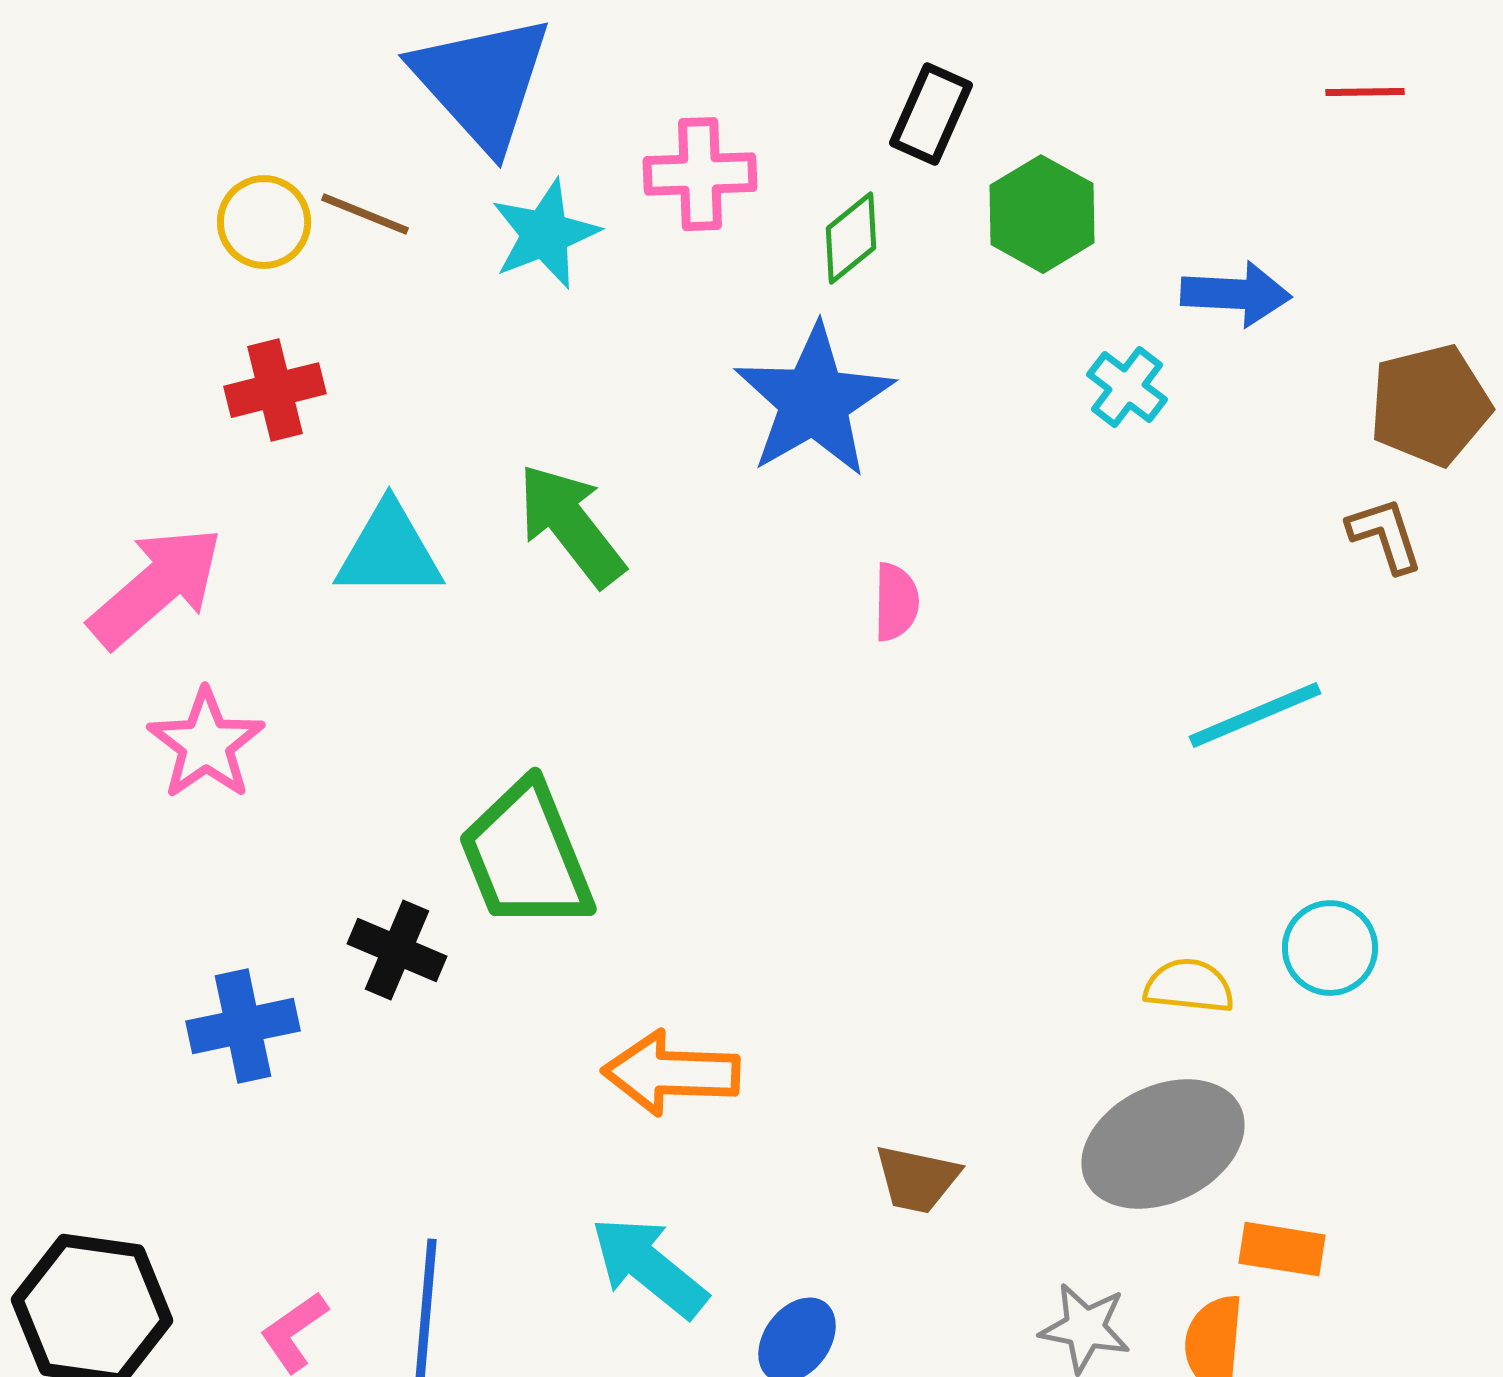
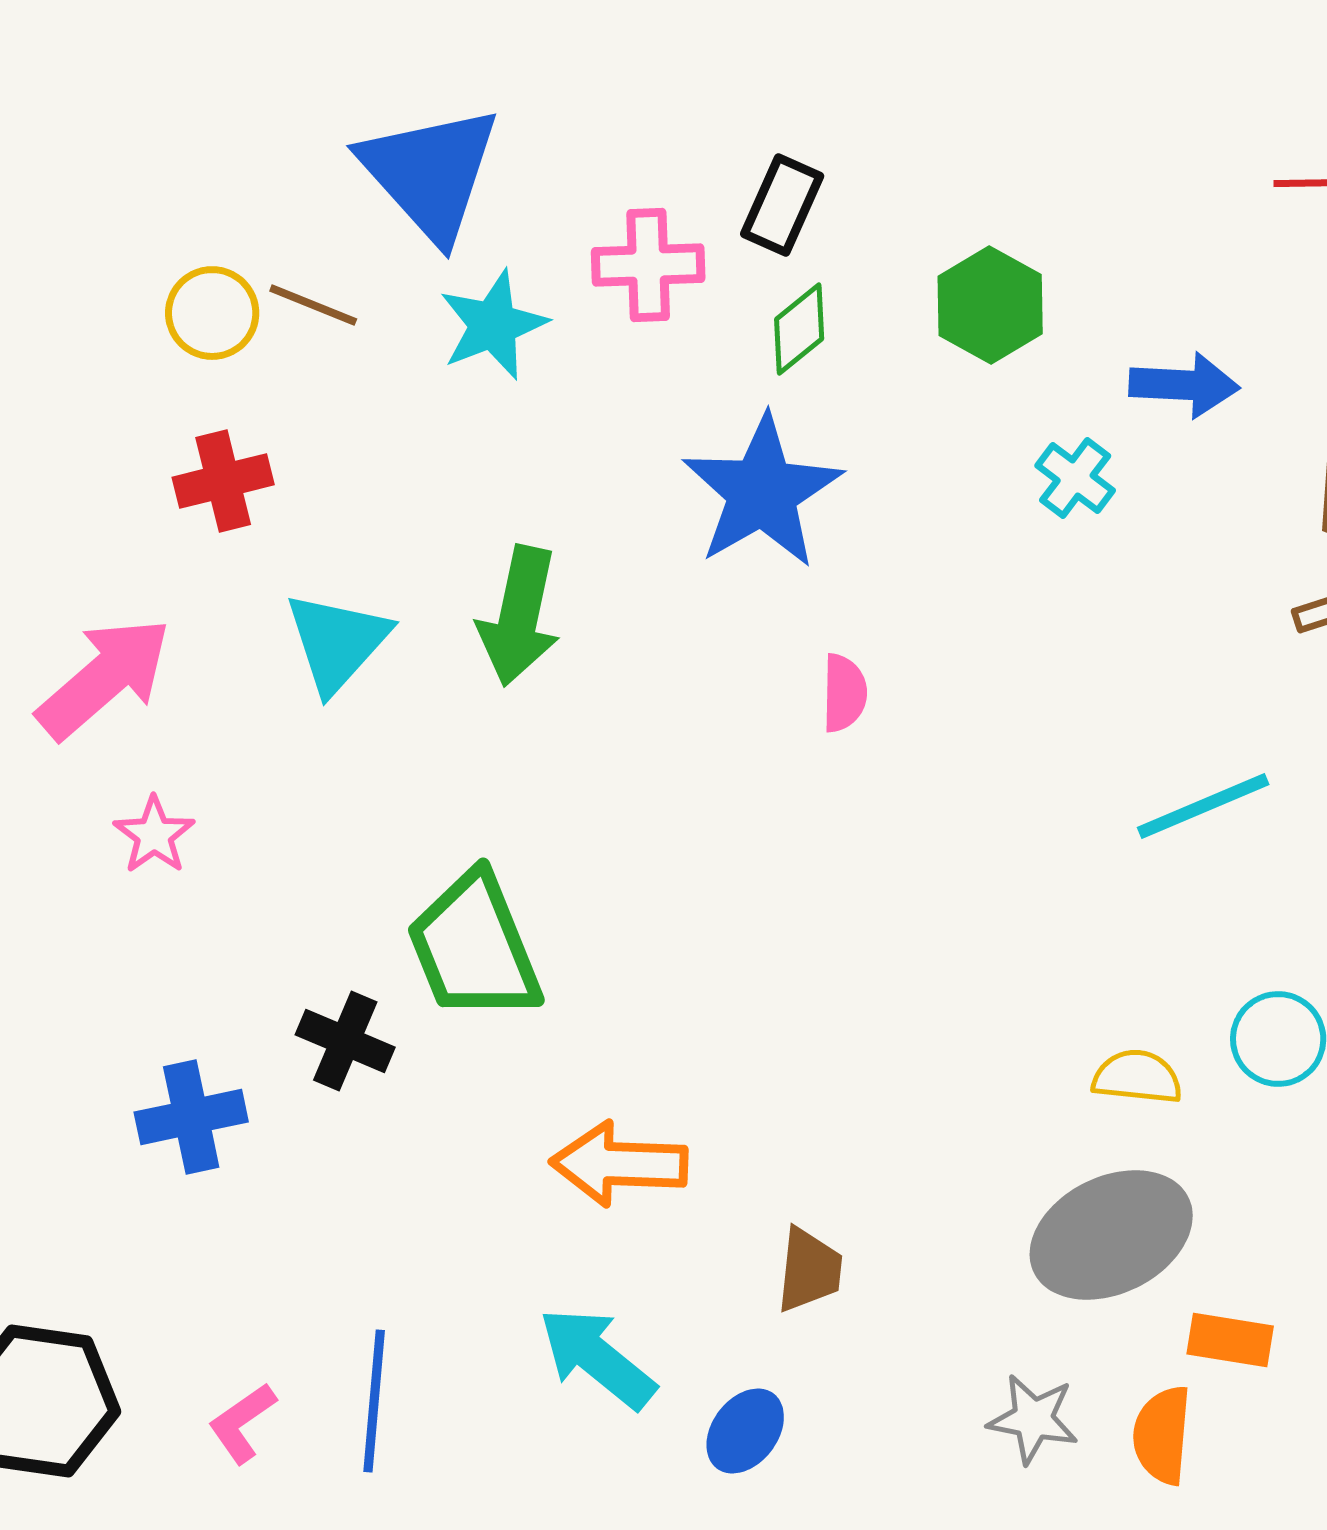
black rectangle: (931, 114) -> (782, 205), moved
green arrow: (571, 525) -> (519, 616), turned -130
cyan triangle: (389, 551) -> (337, 642), turned -48
pink star: (206, 744) -> (154, 835), size x0.7
brown trapezoid: (917, 1179) -> (809, 1270), moved, turned -96

